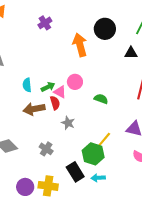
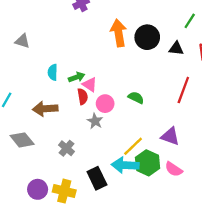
black circle: (105, 29) -> (147, 37), moved
pink circle: (75, 82) -> (105, 104), moved
brown arrow: (34, 109) -> (45, 109), moved
green hexagon: (93, 154) -> (148, 163), moved
cyan arrow: (98, 178) -> (125, 165), moved, size x1.6

